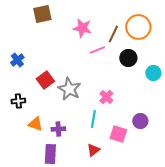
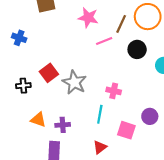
blue cross: (17, 60) -> (19, 38), moved, turned -32
pink cross: (106, 97) -> (114, 91), turned -32
black cross: (18, 101) -> (23, 86), moved

